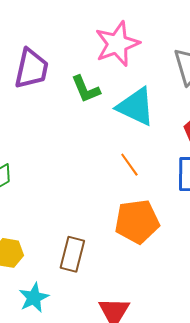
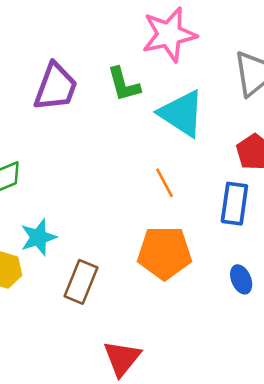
purple trapezoid: (31, 69) -> (56, 87), moved
cyan star: (34, 298) -> (38, 237), moved

